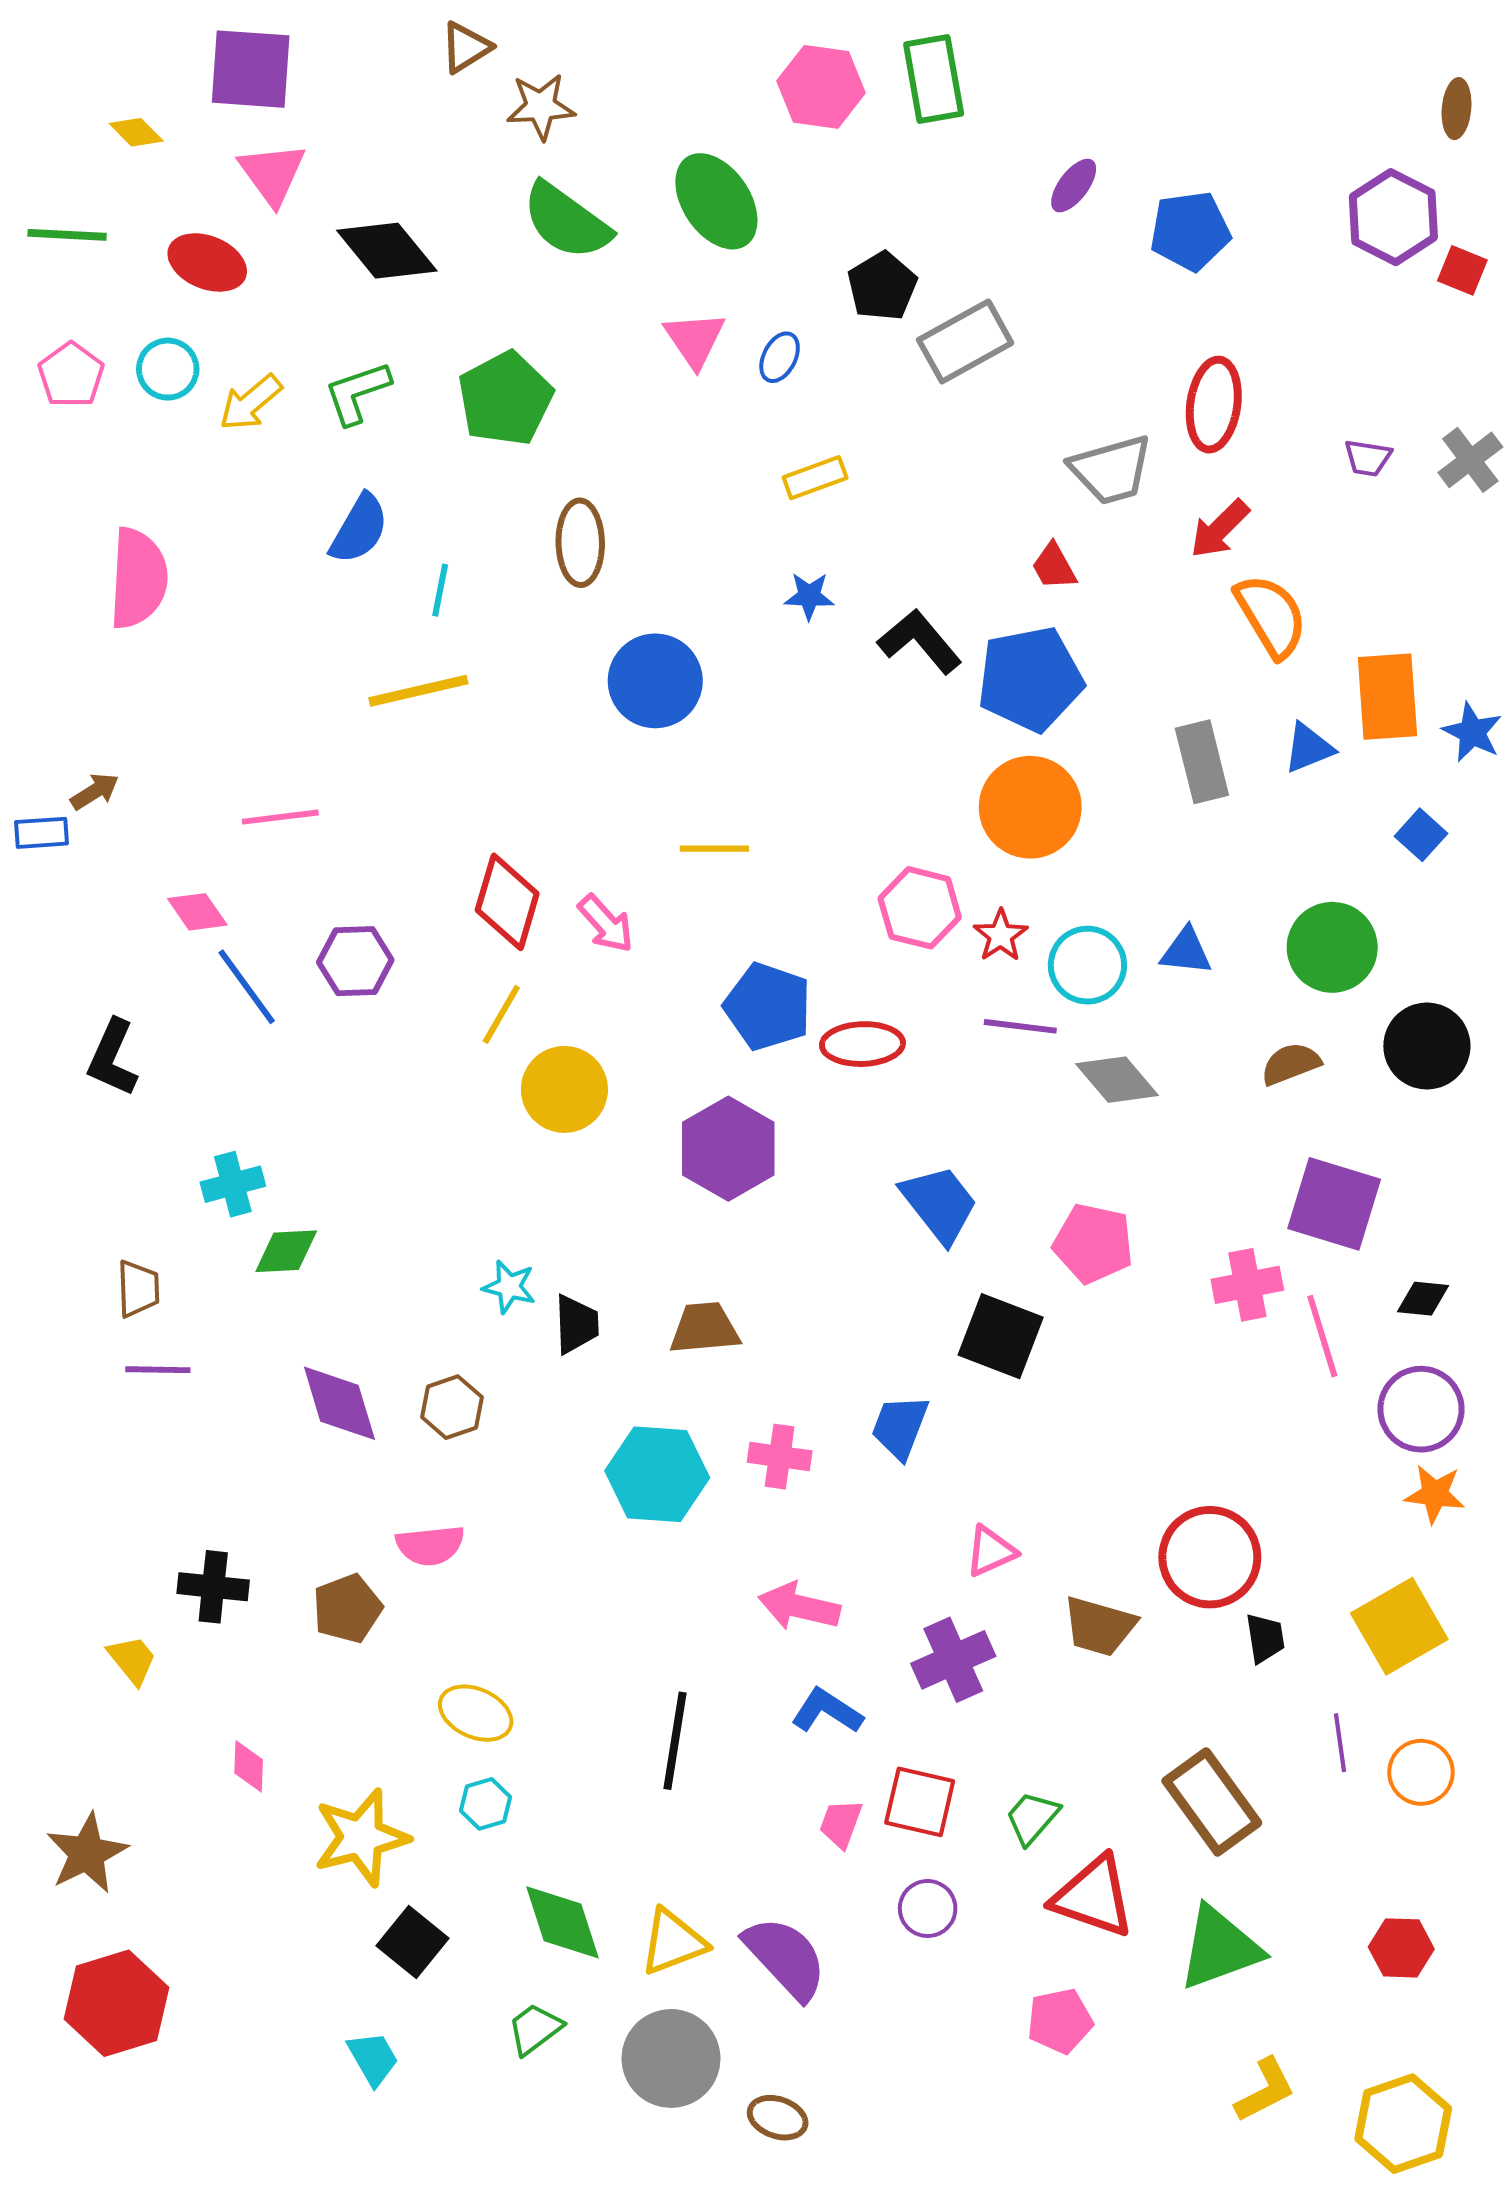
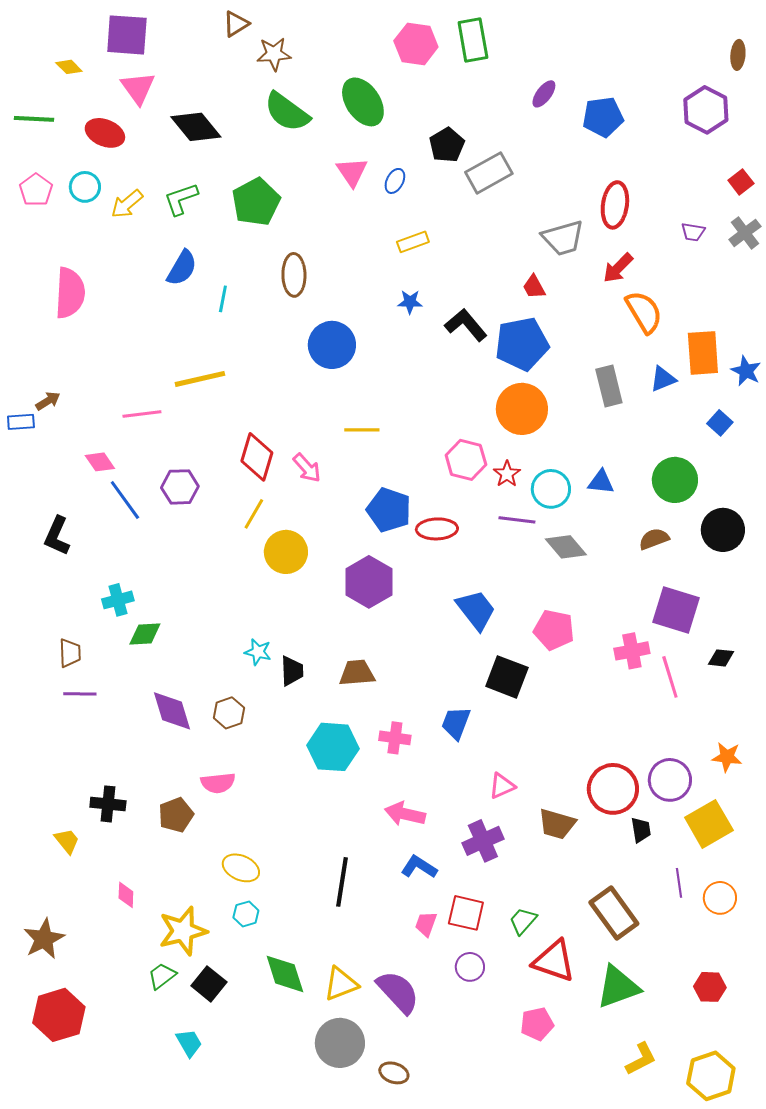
red square: (1462, 270) -> (741, 182), moved, turned 30
yellow line: (418, 691) -> (200, 379), moved
purple circle: (1421, 1409) -> (670, 780), moved
green trapezoid: (535, 2029) -> (162, 976), moved

